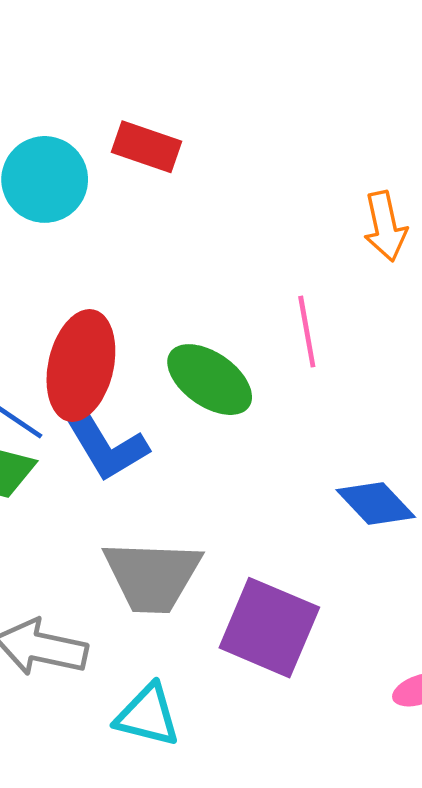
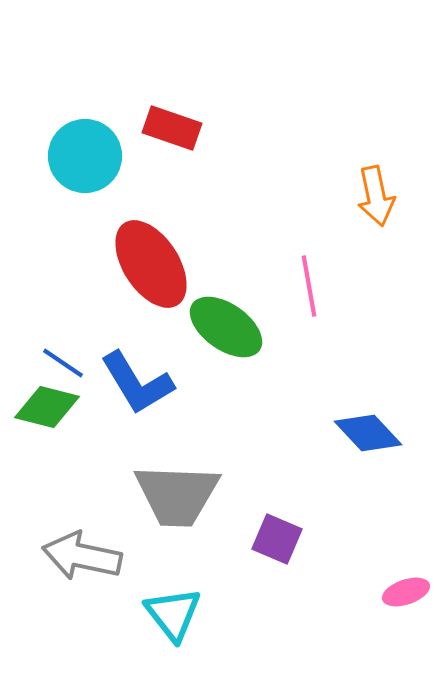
red ellipse: (81, 366) -> (151, 264), moved, turned -46
purple square: (269, 628) -> (277, 539), size x0.6
cyan triangle: (148, 715) -> (173, 614), turned 38

